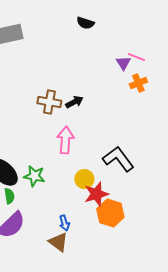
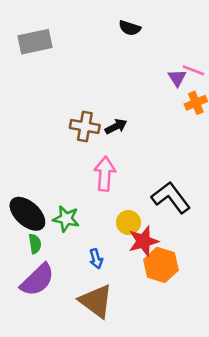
blue arrow: (64, 223) -> (96, 259), moved
brown triangle: (58, 242) -> (96, 301), size x1.4

